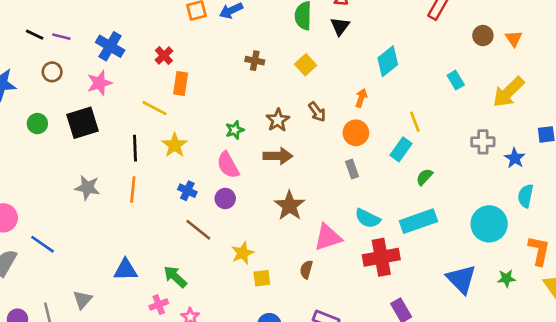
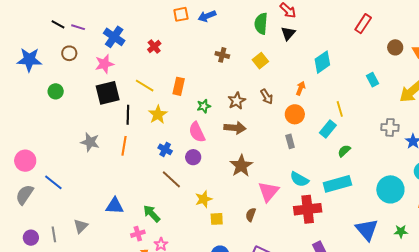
orange rectangle: (181, 83) -> (179, 86), moved
black square: (83, 123) -> (108, 93), moved
pink triangle: (328, 237) -> (268, 192), turned -35

